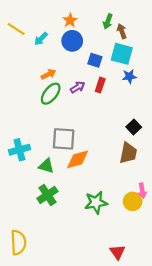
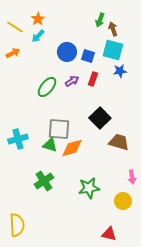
orange star: (70, 20) -> (38, 19), moved
blue circle: (72, 41) -> (67, 52), moved
orange arrow: (48, 74) -> (13, 53), moved
black square: (134, 127) -> (100, 118), moved, size x1.5
brown trapezoid: (128, 153) -> (119, 142), turned -85
green triangle: (46, 166) -> (50, 145), moved
yellow circle: (133, 201) -> (123, 201), moved
red triangle: (117, 252) -> (109, 234), turned -42

